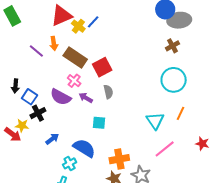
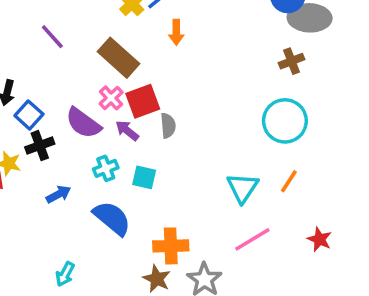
orange arrow: (54, 43) -> (176, 32), moved
red square: (102, 67) -> (143, 101), moved
cyan cross: (70, 163) -> (106, 168), moved

